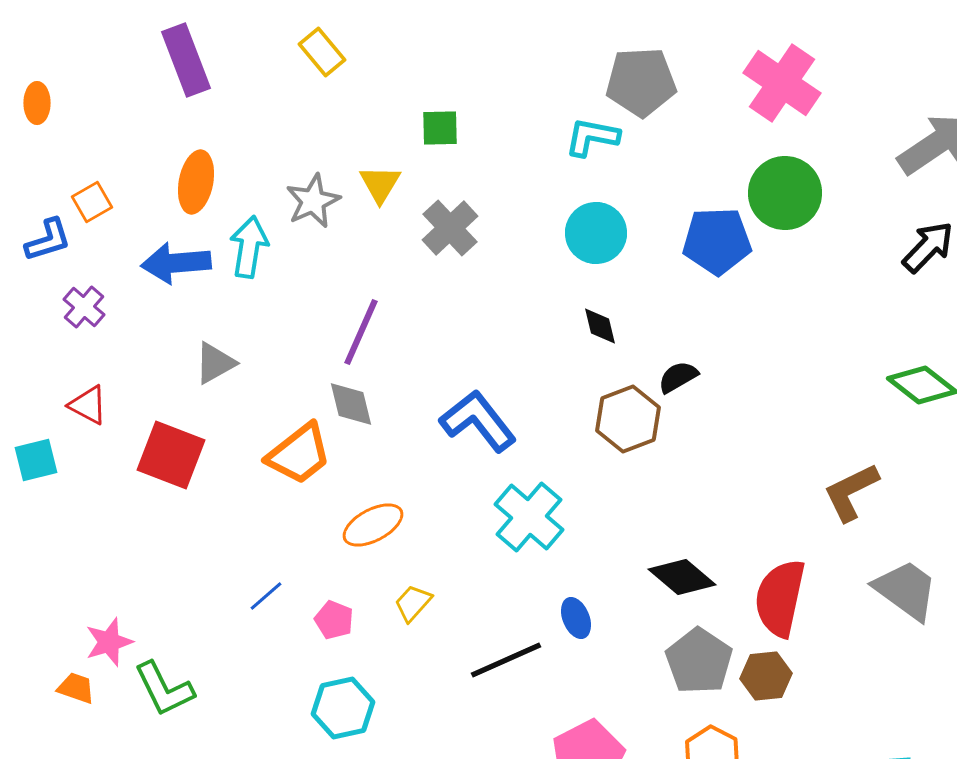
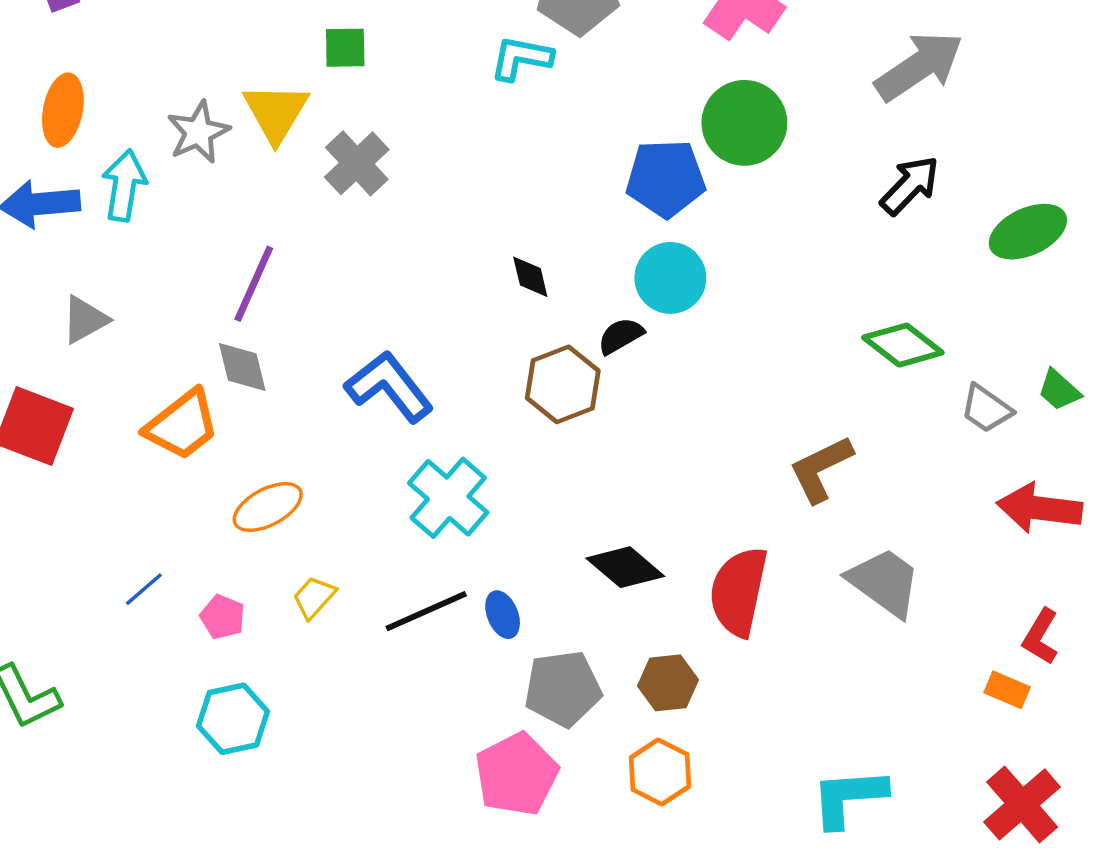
yellow triangle: (380, 184) -> (276, 112), size x1.4
cyan circle: (596, 233) -> (670, 278), moved
black line: (506, 660) -> (426, 611), moved
gray pentagon: (699, 661) -> (563, 689), moved, turned 30
brown hexagon: (766, 676) -> (668, 683), moved

